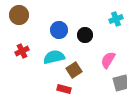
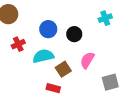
red cross: (22, 51) -> (18, 44), moved
pink semicircle: (108, 60) -> (87, 60), moved

